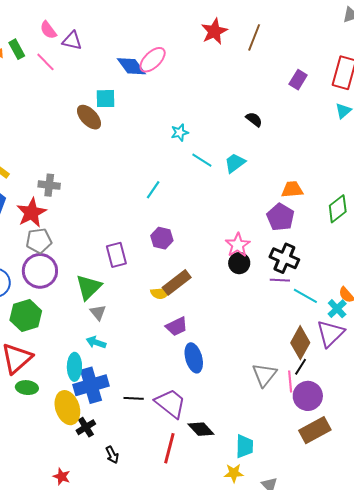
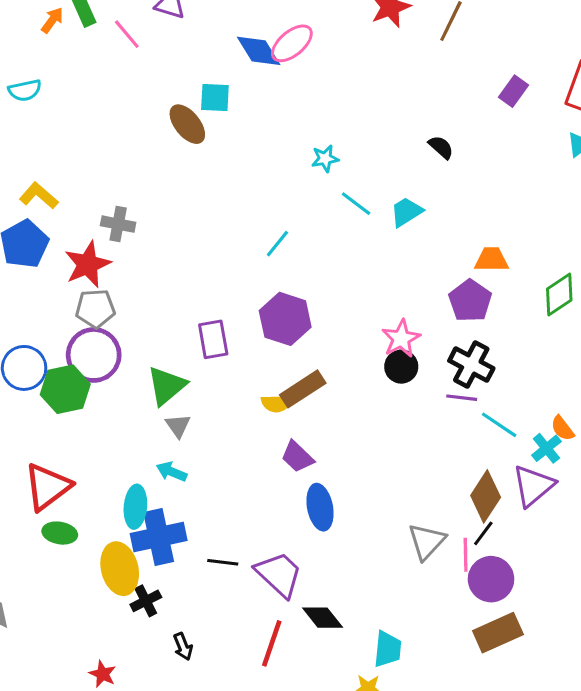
purple hexagon: (162, 238) -> (285, 319), size x1.5
green hexagon: (26, 316) -> (65, 389), moved
purple trapezoid: (177, 326) -> (297, 457), turned 65

